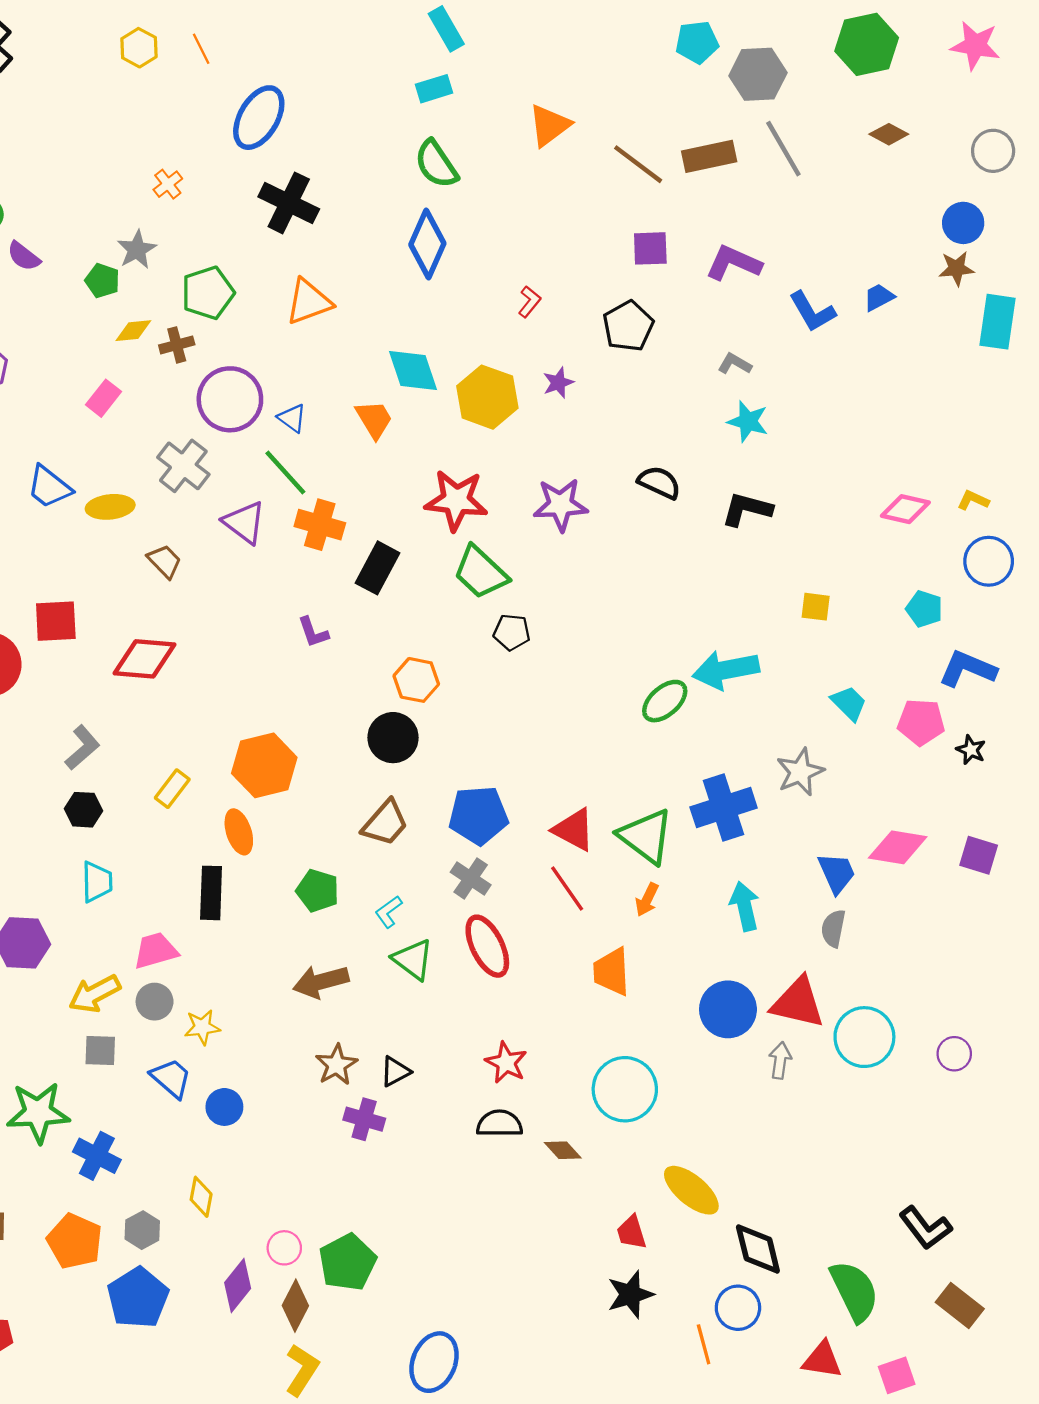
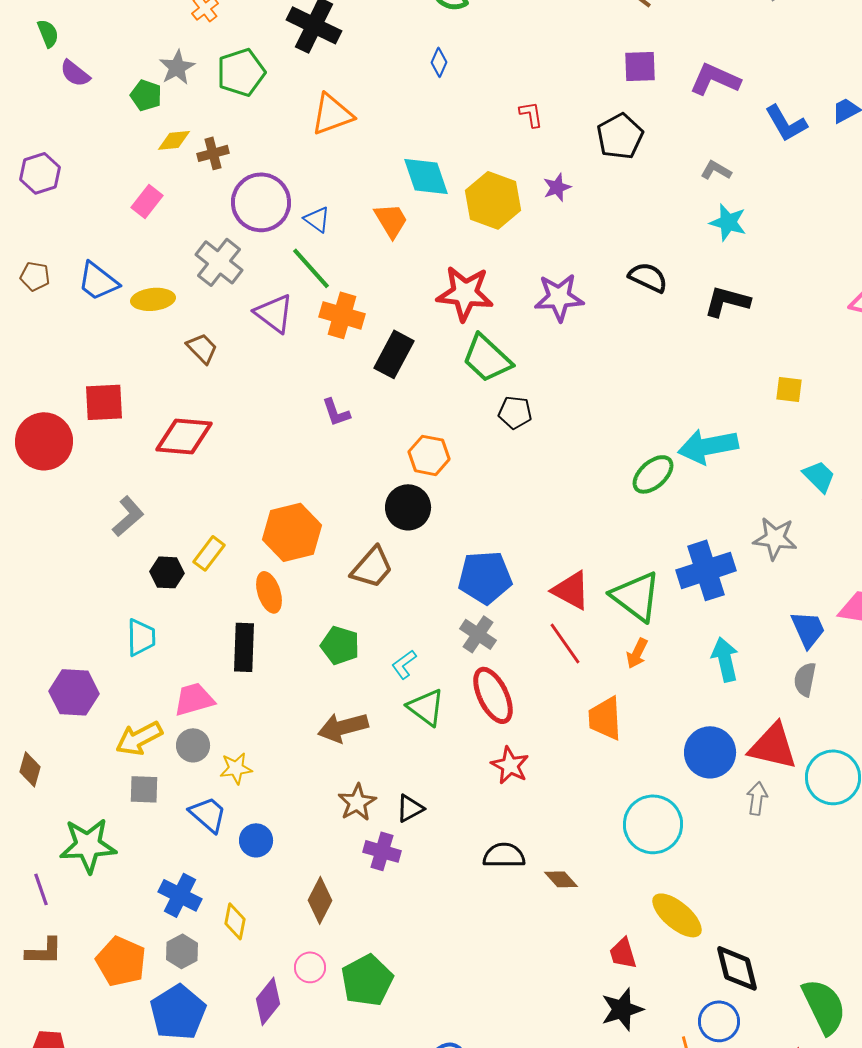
blue diamond: (427, 244) -> (439, 62), size x0.5
green pentagon: (208, 293) -> (241, 72), moved
red L-shape: (529, 302) -> (531, 114), turned -48
gray star: (800, 772) -> (775, 538), turned 30
black hexagon: (84, 810) -> (167, 572), moved
brown trapezoid: (385, 823) -> (372, 567), moved
red star: (506, 1063) -> (510, 765), moved
cyan circle: (625, 1089) -> (653, 824), moved
blue cross: (97, 1156) -> (180, 895), moved
brown diamond: (295, 1306) -> (320, 900), moved

